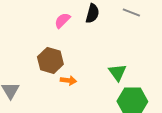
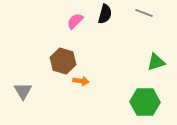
green triangle: (117, 72) -> (156, 62), moved, turned 48

